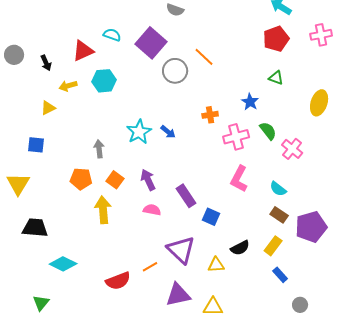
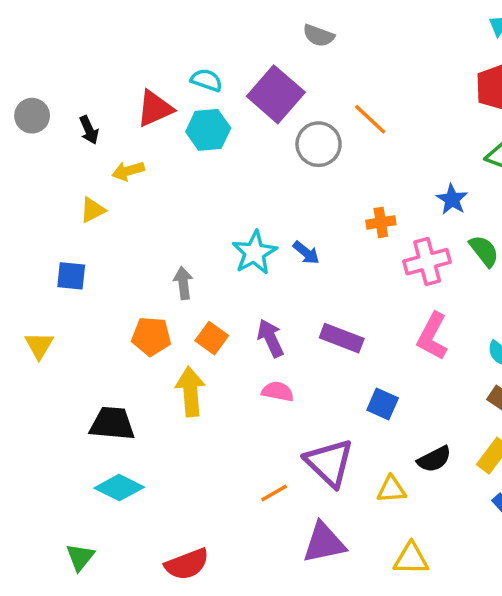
cyan hexagon: (104, 81) -> (208, 130), moved
yellow triangle: (18, 184) -> (39, 345), size x0.7
purple rectangle: (186, 196) -> (342, 338), moved, turned -35
black trapezoid: (35, 228) -> (112, 424), moved
red semicircle: (118, 281) -> (187, 564), moved
yellow triangle: (213, 307) -> (411, 559), moved

